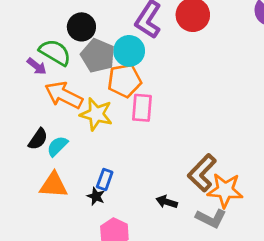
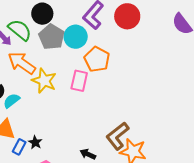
orange pentagon: (124, 81) -> (97, 59), moved, turned 30
blue rectangle: (105, 179) -> (19, 147), moved

